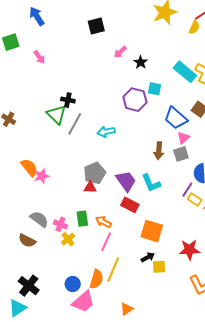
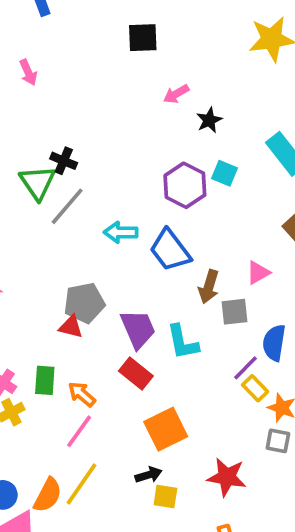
blue trapezoid: (176, 118) -> (170, 250), moved
gray square: (181, 154) -> (234, 312), moved
orange square: (152, 231) -> (166, 429), turned 35

